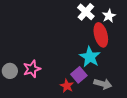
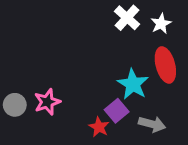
red ellipse: (101, 35) -> (165, 65), moved

